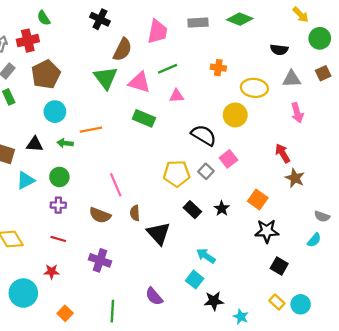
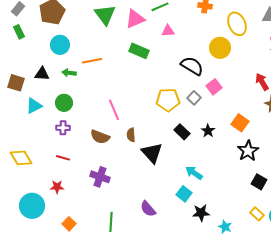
pink triangle: (139, 82) -> (135, 19), turned -40
yellow ellipse: (254, 88) -> (237, 24), turned 60
black star: (267, 231) -> (248, 151), turned -30

